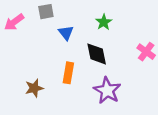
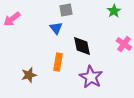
gray square: (46, 12) -> (66, 10), moved
green star: (104, 22) -> (114, 11), moved

